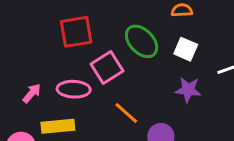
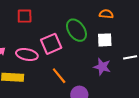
red square: (76, 32) -> (25, 16), moved, size x0.7
white square: (186, 49) -> (105, 40), turned -35

